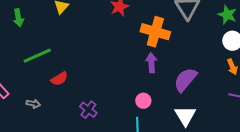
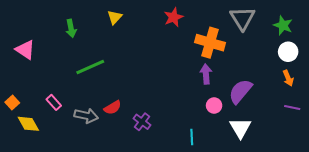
red semicircle: (59, 79) -> (113, 108), moved
pink circle: (143, 101) -> (214, 106), moved
gray arrow: (33, 104) -> (86, 116), size x1.6

